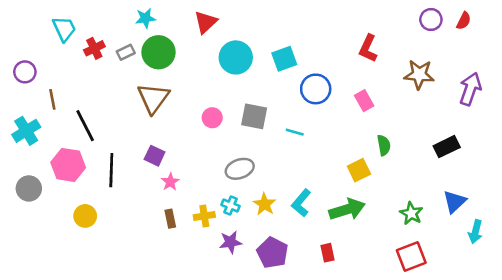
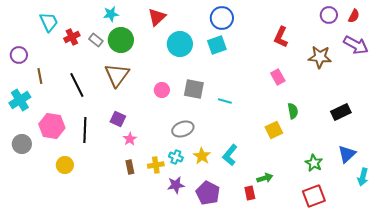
gray rectangle: (126, 52) -> (96, 40), turned 64
blue circle: (316, 89) -> (222, 18), moved
purple arrow: (470, 89) -> (356, 45), moved, turned 100
black line: (85, 126) -> (77, 85), moved
green arrow: (347, 209) -> (265, 178), moved, size x0.6

